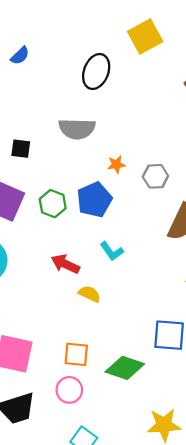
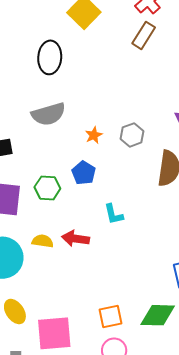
blue pentagon: (94, 200) -> (84, 173), size x0.7
cyan L-shape: (112, 251) -> (114, 214), turned 40
yellow semicircle: (90, 294) -> (43, 241), moved

